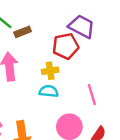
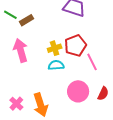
red pentagon: (66, 46) -> (75, 45), moved

